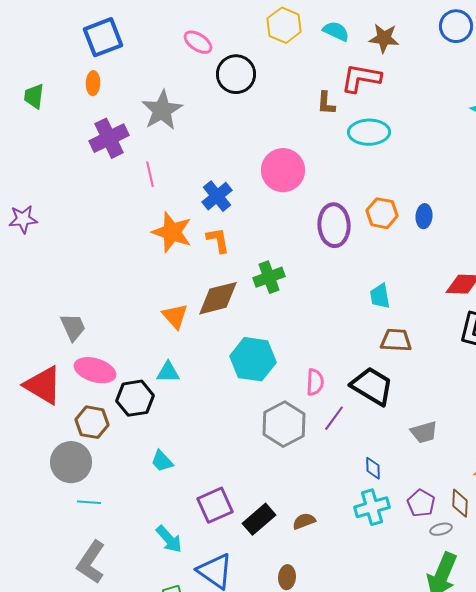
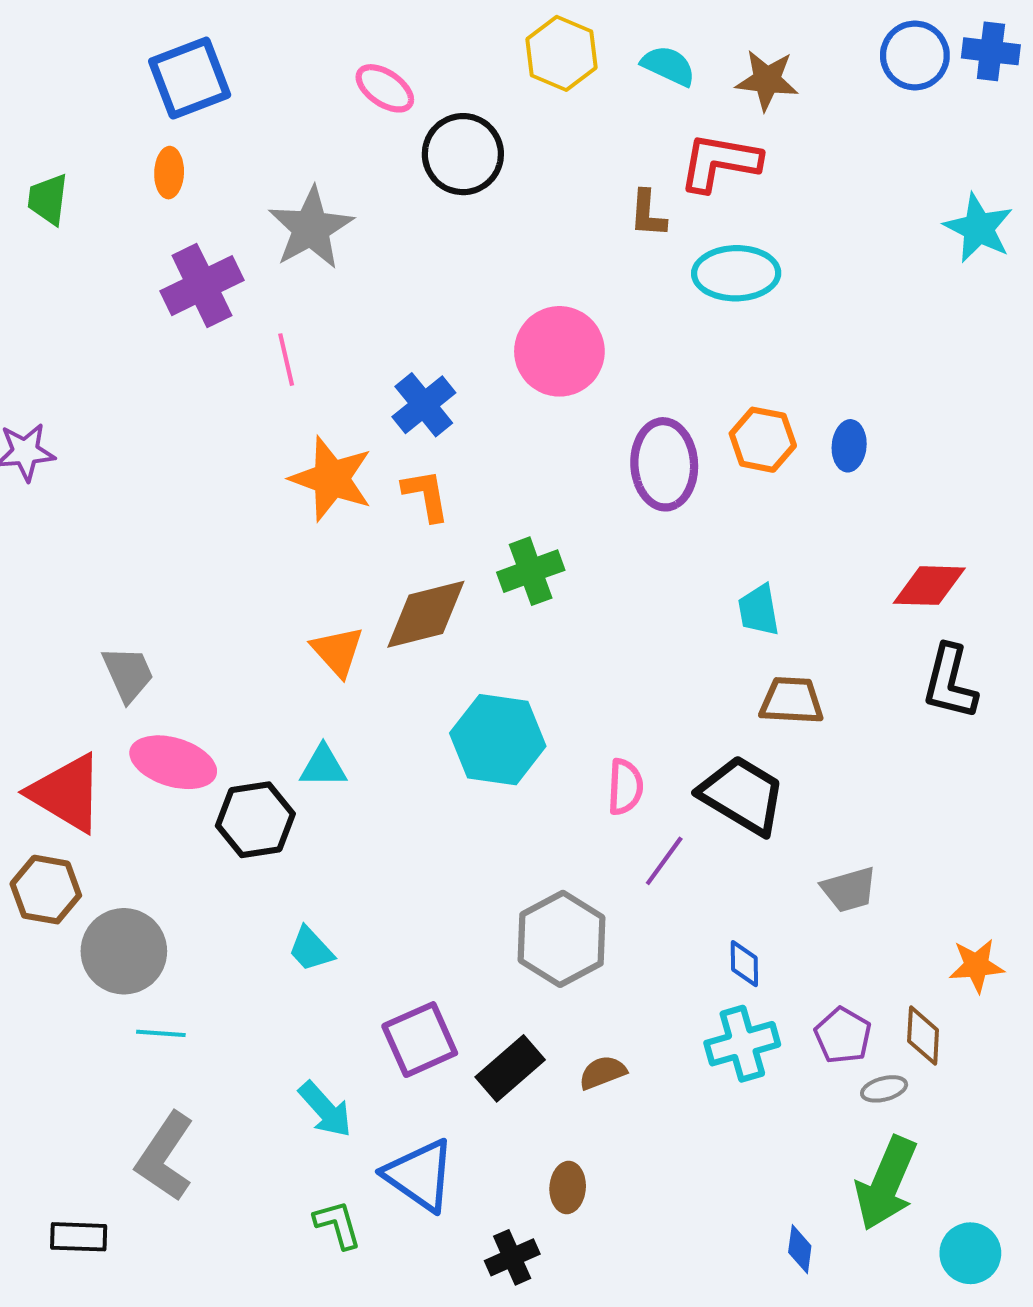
brown hexagon: (92, 422) -> (46, 890), moved
gray hexagon: (284, 424) -> (561, 939), moved

